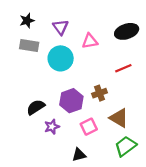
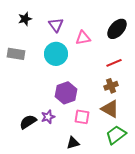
black ellipse: (127, 31) -> (117, 29), turned -30
gray rectangle: (29, 45) -> (16, 54), moved
brown cross: (100, 93) -> (111, 86), moved
black semicircle: (36, 107) -> (28, 122), moved
pink square: (89, 127) -> (82, 117), turned 35

